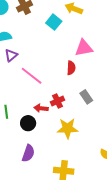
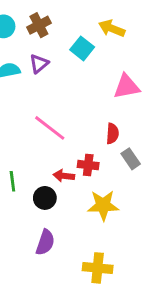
purple triangle: (11, 55) -> (39, 64), moved
red semicircle: (71, 68) -> (112, 134), moved
red cross: (58, 101) -> (88, 165), turned 32

